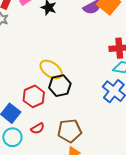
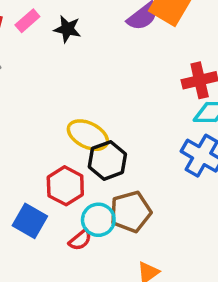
brown pentagon: (70, 131) -> (131, 212), moved
cyan circle: (12, 137) -> (98, 220), moved

